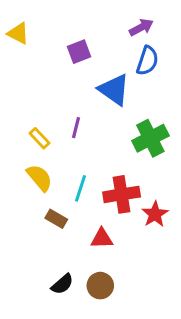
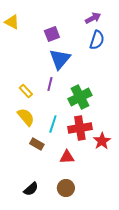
blue triangle: (114, 90) -> (60, 59), moved, turned 35
green cross: (150, 138) -> (80, 97), moved
black semicircle: (62, 284) -> (31, 189), moved

